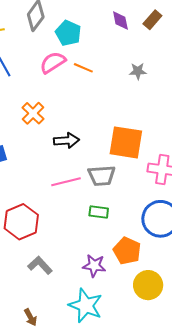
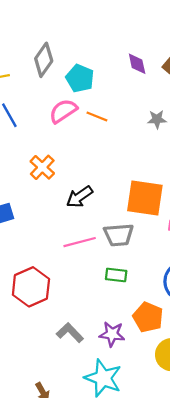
black arrow: (66, 141) -> (79, 197), turned 150
gray L-shape: (40, 265) -> (70, 333), moved

